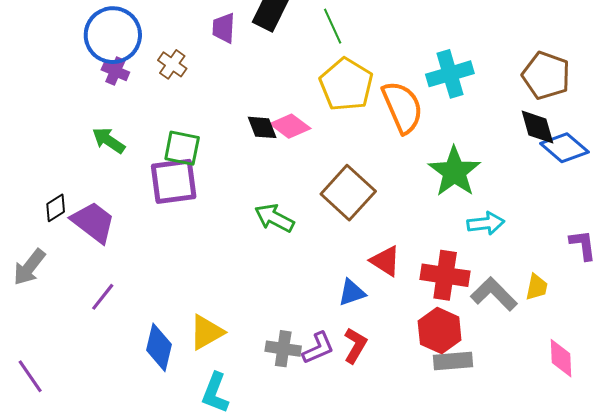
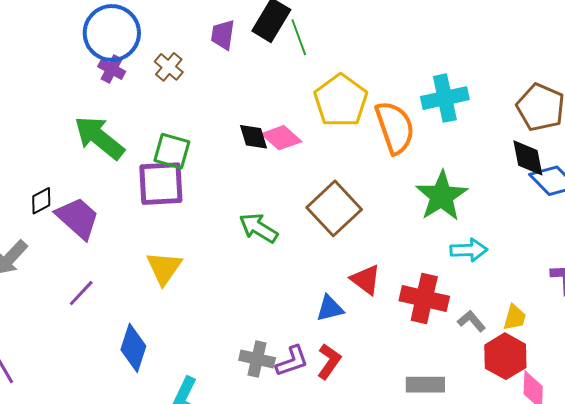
green line: (333, 26) -> (299, 37), moved
green arrow: (109, 140) -> (99, 138), size x1.6
gray L-shape: (494, 294) -> (471, 321), size x0.6
red hexagon: (440, 331) -> (505, 356), moved
yellow triangle: (206, 332) -> (164, 268), moved, turned -30

